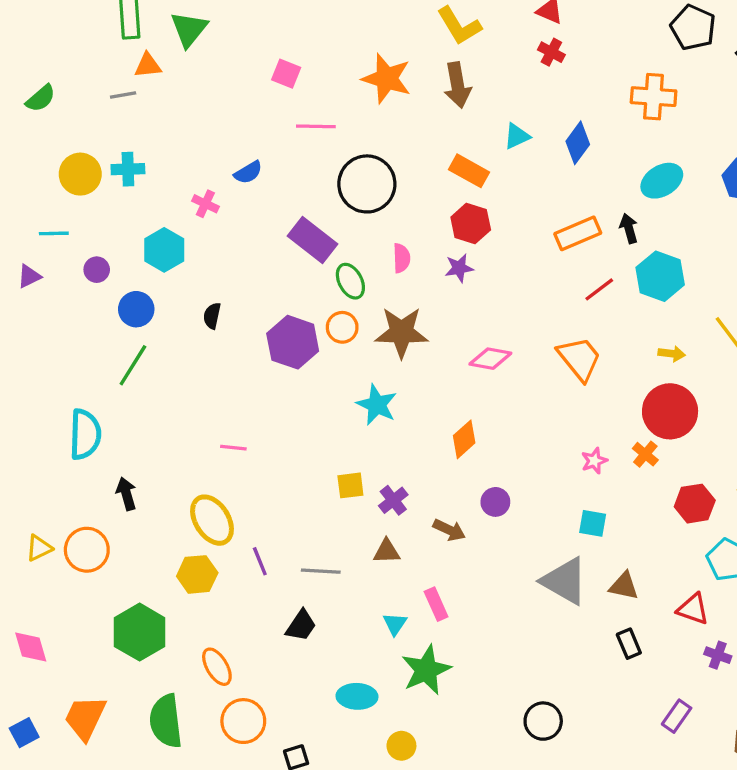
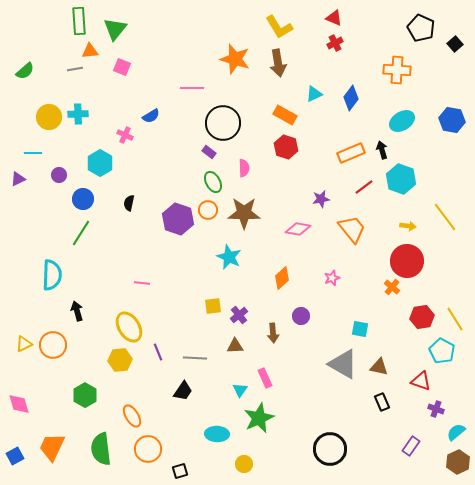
red cross: (551, 52) -> (335, 43), turned 35
pink square: (286, 74) -> (122, 67), moved
purple rectangle: (313, 240) -> (209, 152), moved, size x0.5
purple star: (459, 268) -> (321, 199), moved
pink star: (594, 461) -> (332, 278), moved
brown arrow: (449, 530) -> (273, 333), turned 60
green hexagon: (140, 632) -> (85, 395), size x0.7
black circle: (543, 721) -> (330, 449), size x1.4

